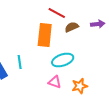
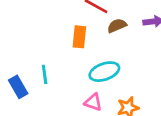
orange rectangle: (45, 35) -> (79, 37), size x0.7

